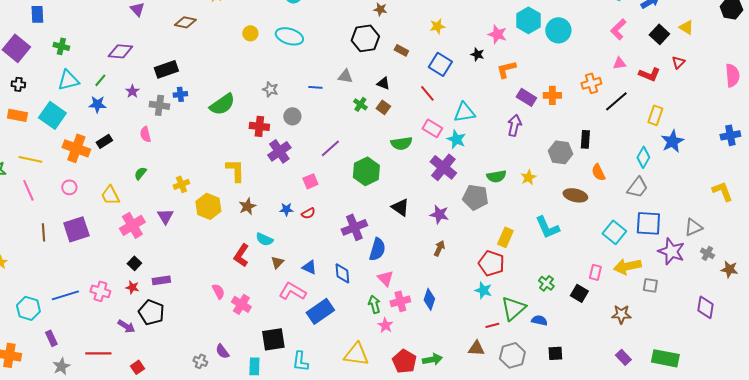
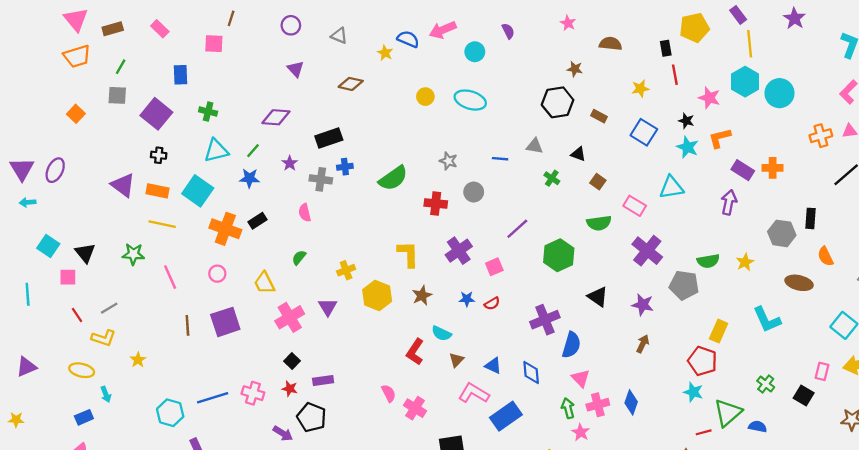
orange cross: (591, 83) -> (821, 136), moved
red line: (427, 93) -> (675, 75), moved, turned 30
brown square: (383, 107) -> (598, 182), moved
cyan star: (456, 139) -> (688, 147), moved
purple cross: (279, 151) -> (459, 251), moved
yellow line: (30, 159) -> (162, 224), moved

